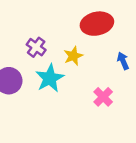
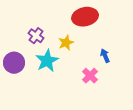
blue arrow: (123, 61) -> (105, 56), moved

